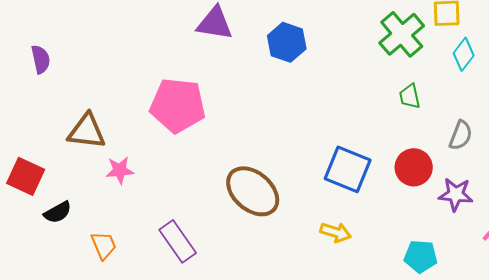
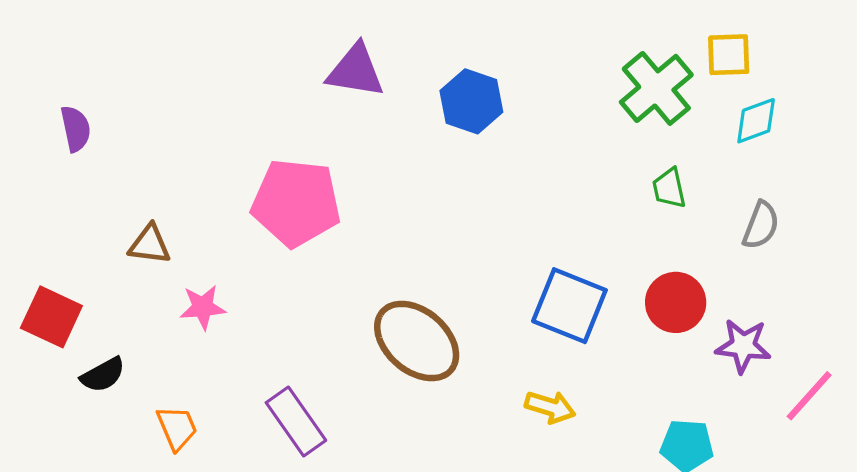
cyan diamond: (464, 54) -> (756, 121), turned 32
brown triangle: (87, 131) -> (150, 245), size x0.7
gray semicircle: (461, 135) -> (761, 225), moved

